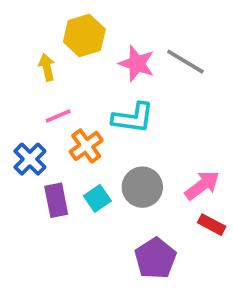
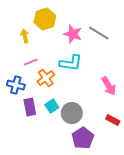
blue cross: (30, 159) -> (16, 85), turned -30
pink arrow: (202, 185) -> (109, 86), moved, turned 96
gray circle: (142, 187) -> (72, 113), moved

